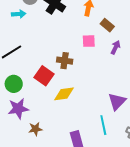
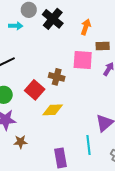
brown rectangle: (107, 25) -> (103, 46), turned -48
pink square: (89, 41) -> (83, 60), size x1.5

